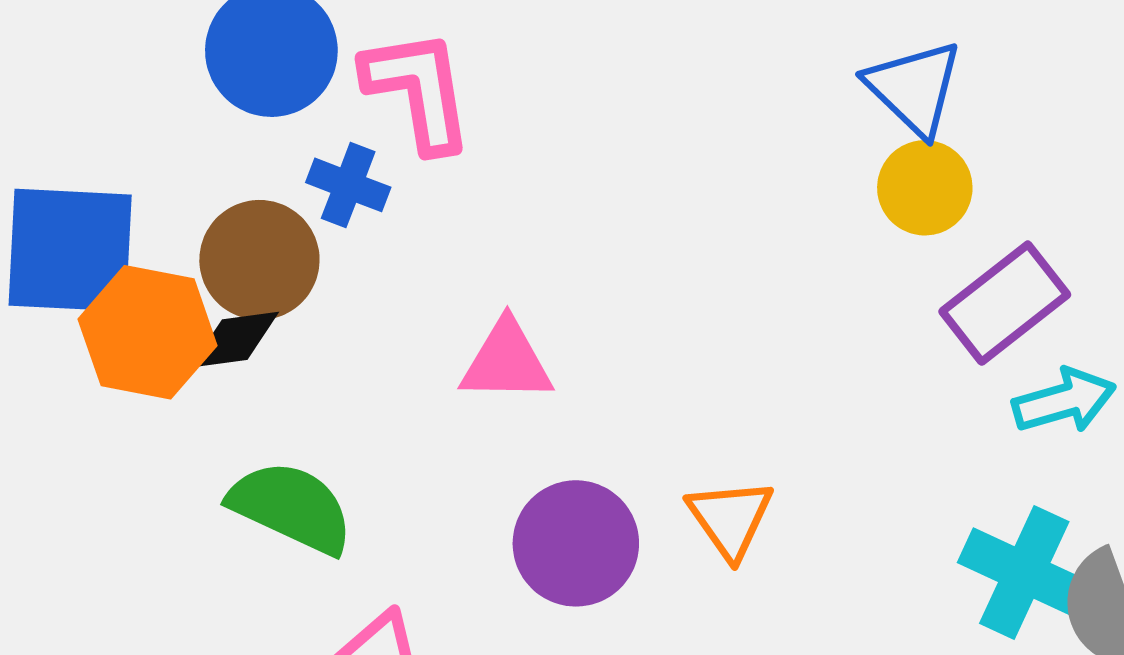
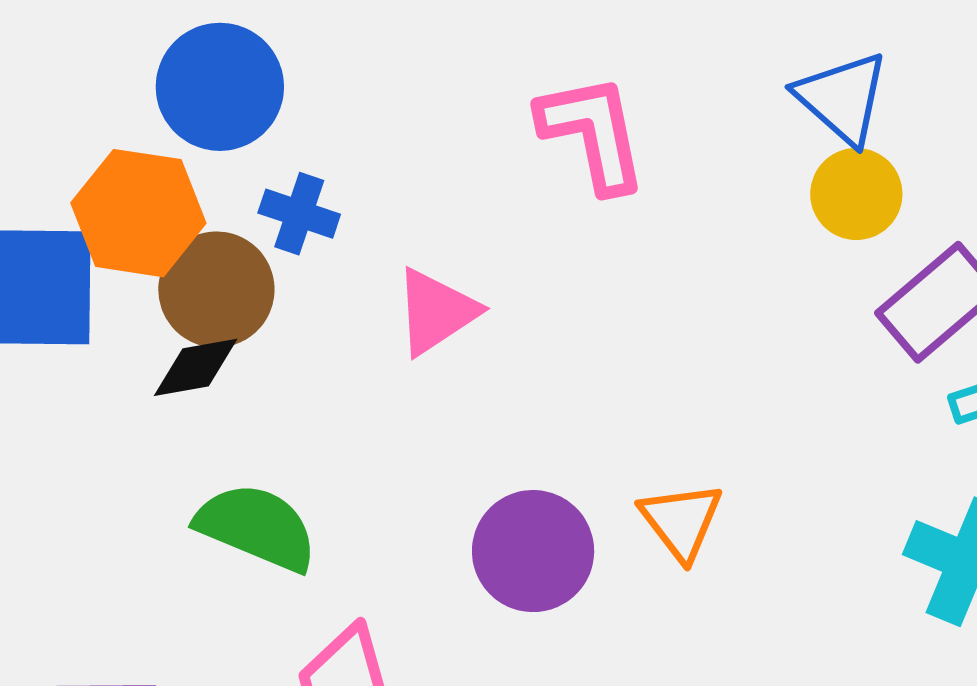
pink L-shape: (418, 90) -> (593, 133), moved
orange hexagon: (148, 332) -> (138, 213), moved
pink triangle: (506, 362) -> (436, 312), moved, turned -32

